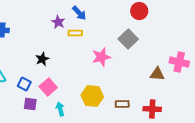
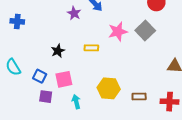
yellow rectangle: (75, 33) -> (91, 48), moved
pink star: (101, 57) -> (118, 32), moved
pink square: (48, 87) -> (64, 79), turned 30

